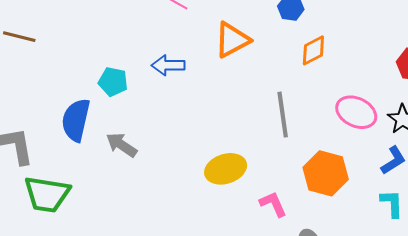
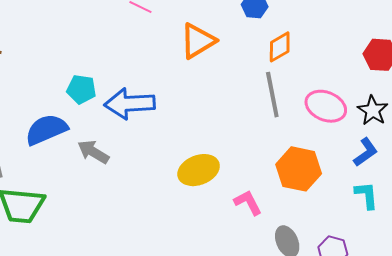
blue arrow: (168, 65) -> (130, 104), moved, size x1.5
gray line: (283, 115) -> (272, 95), moved
blue semicircle: (76, 120) -> (46, 130), turned 57

